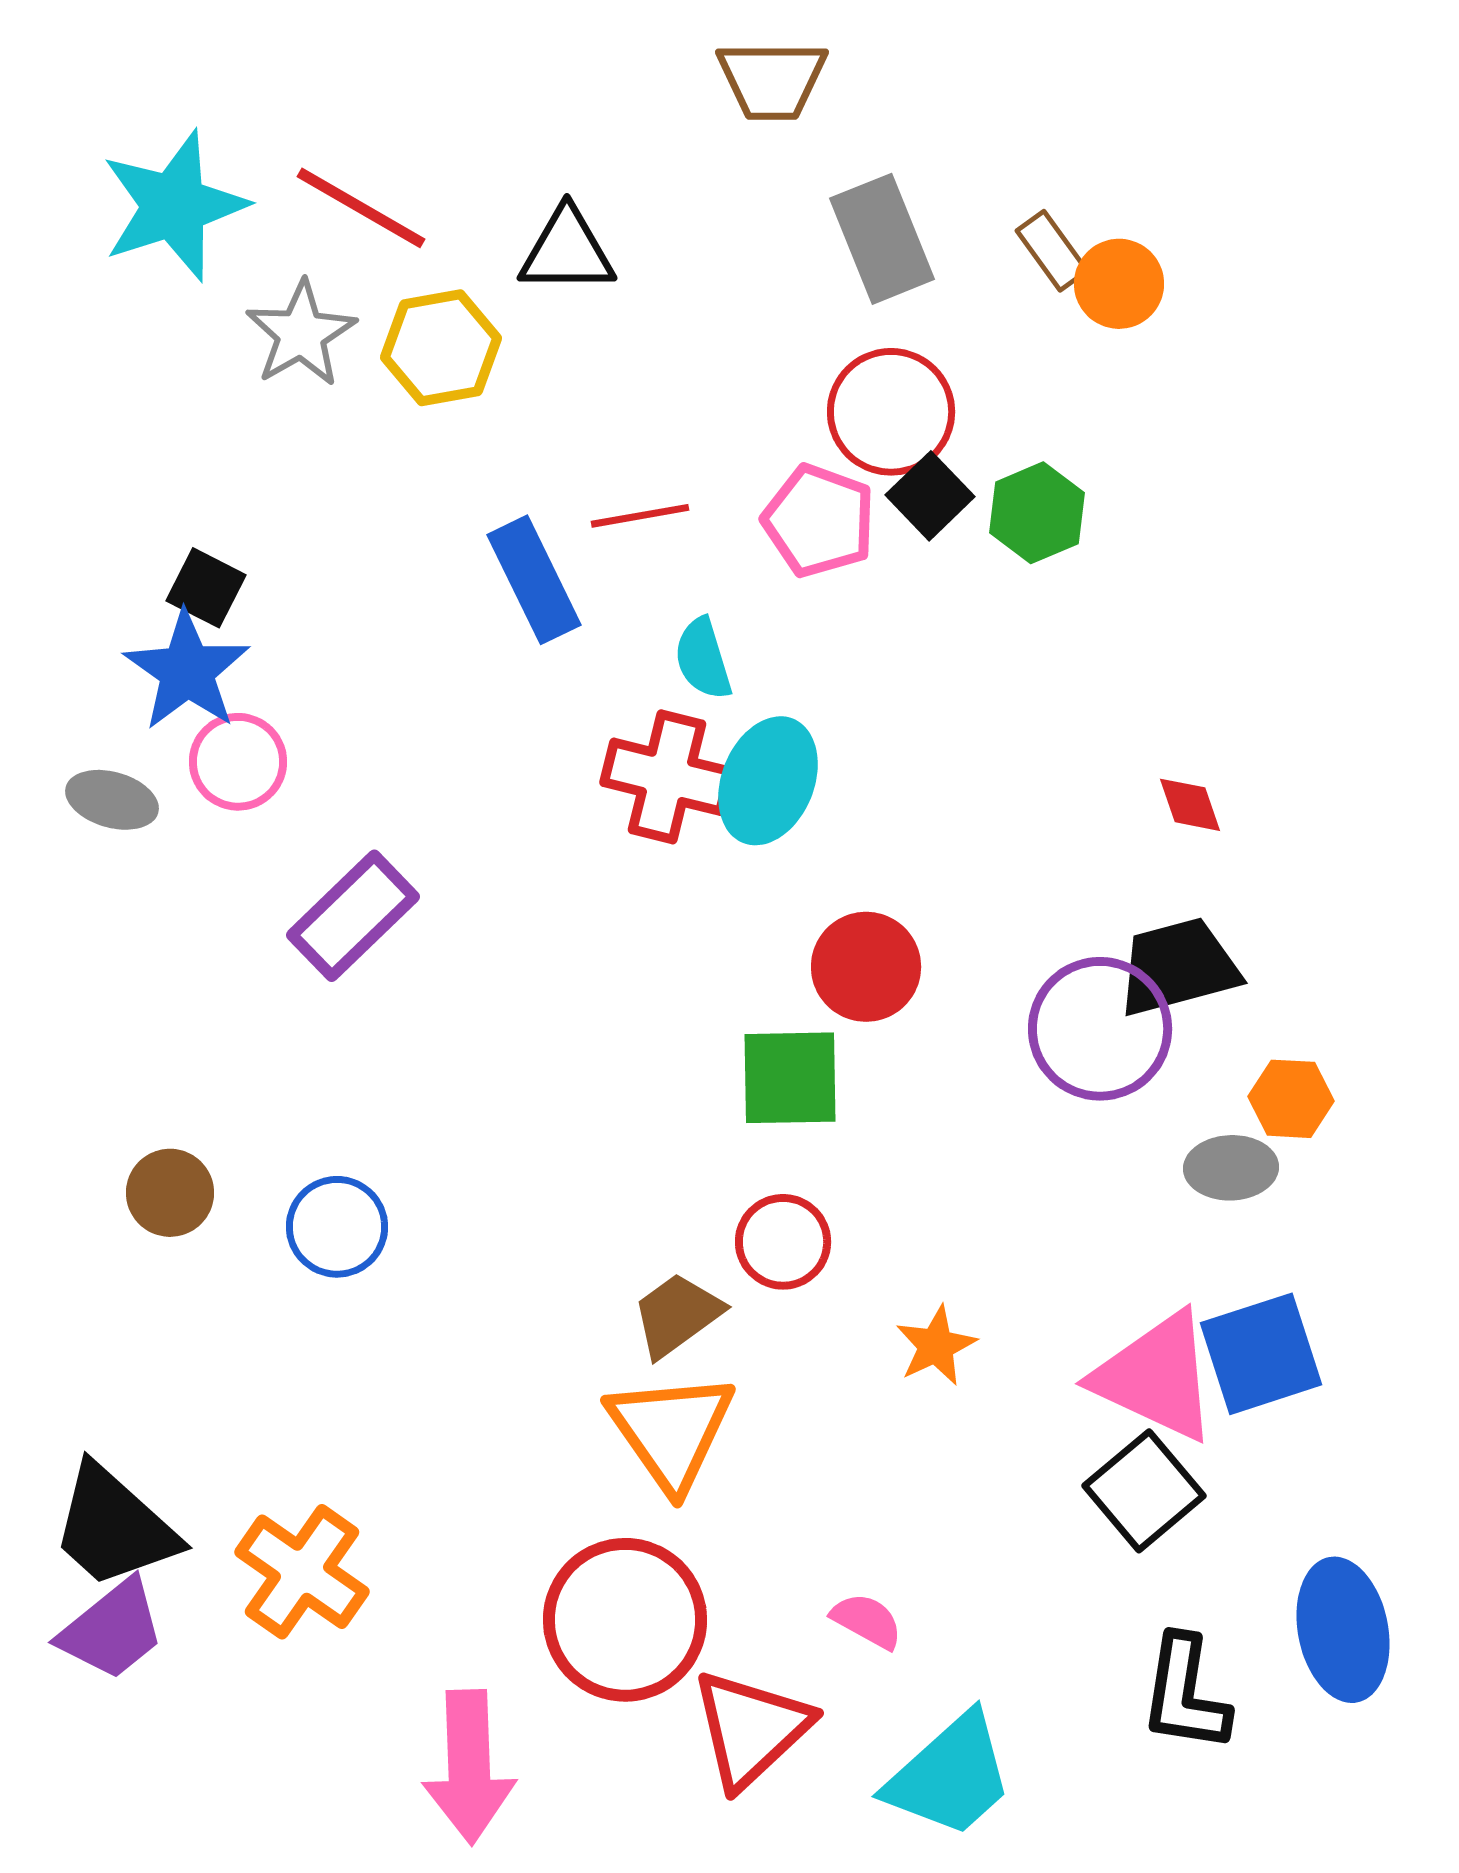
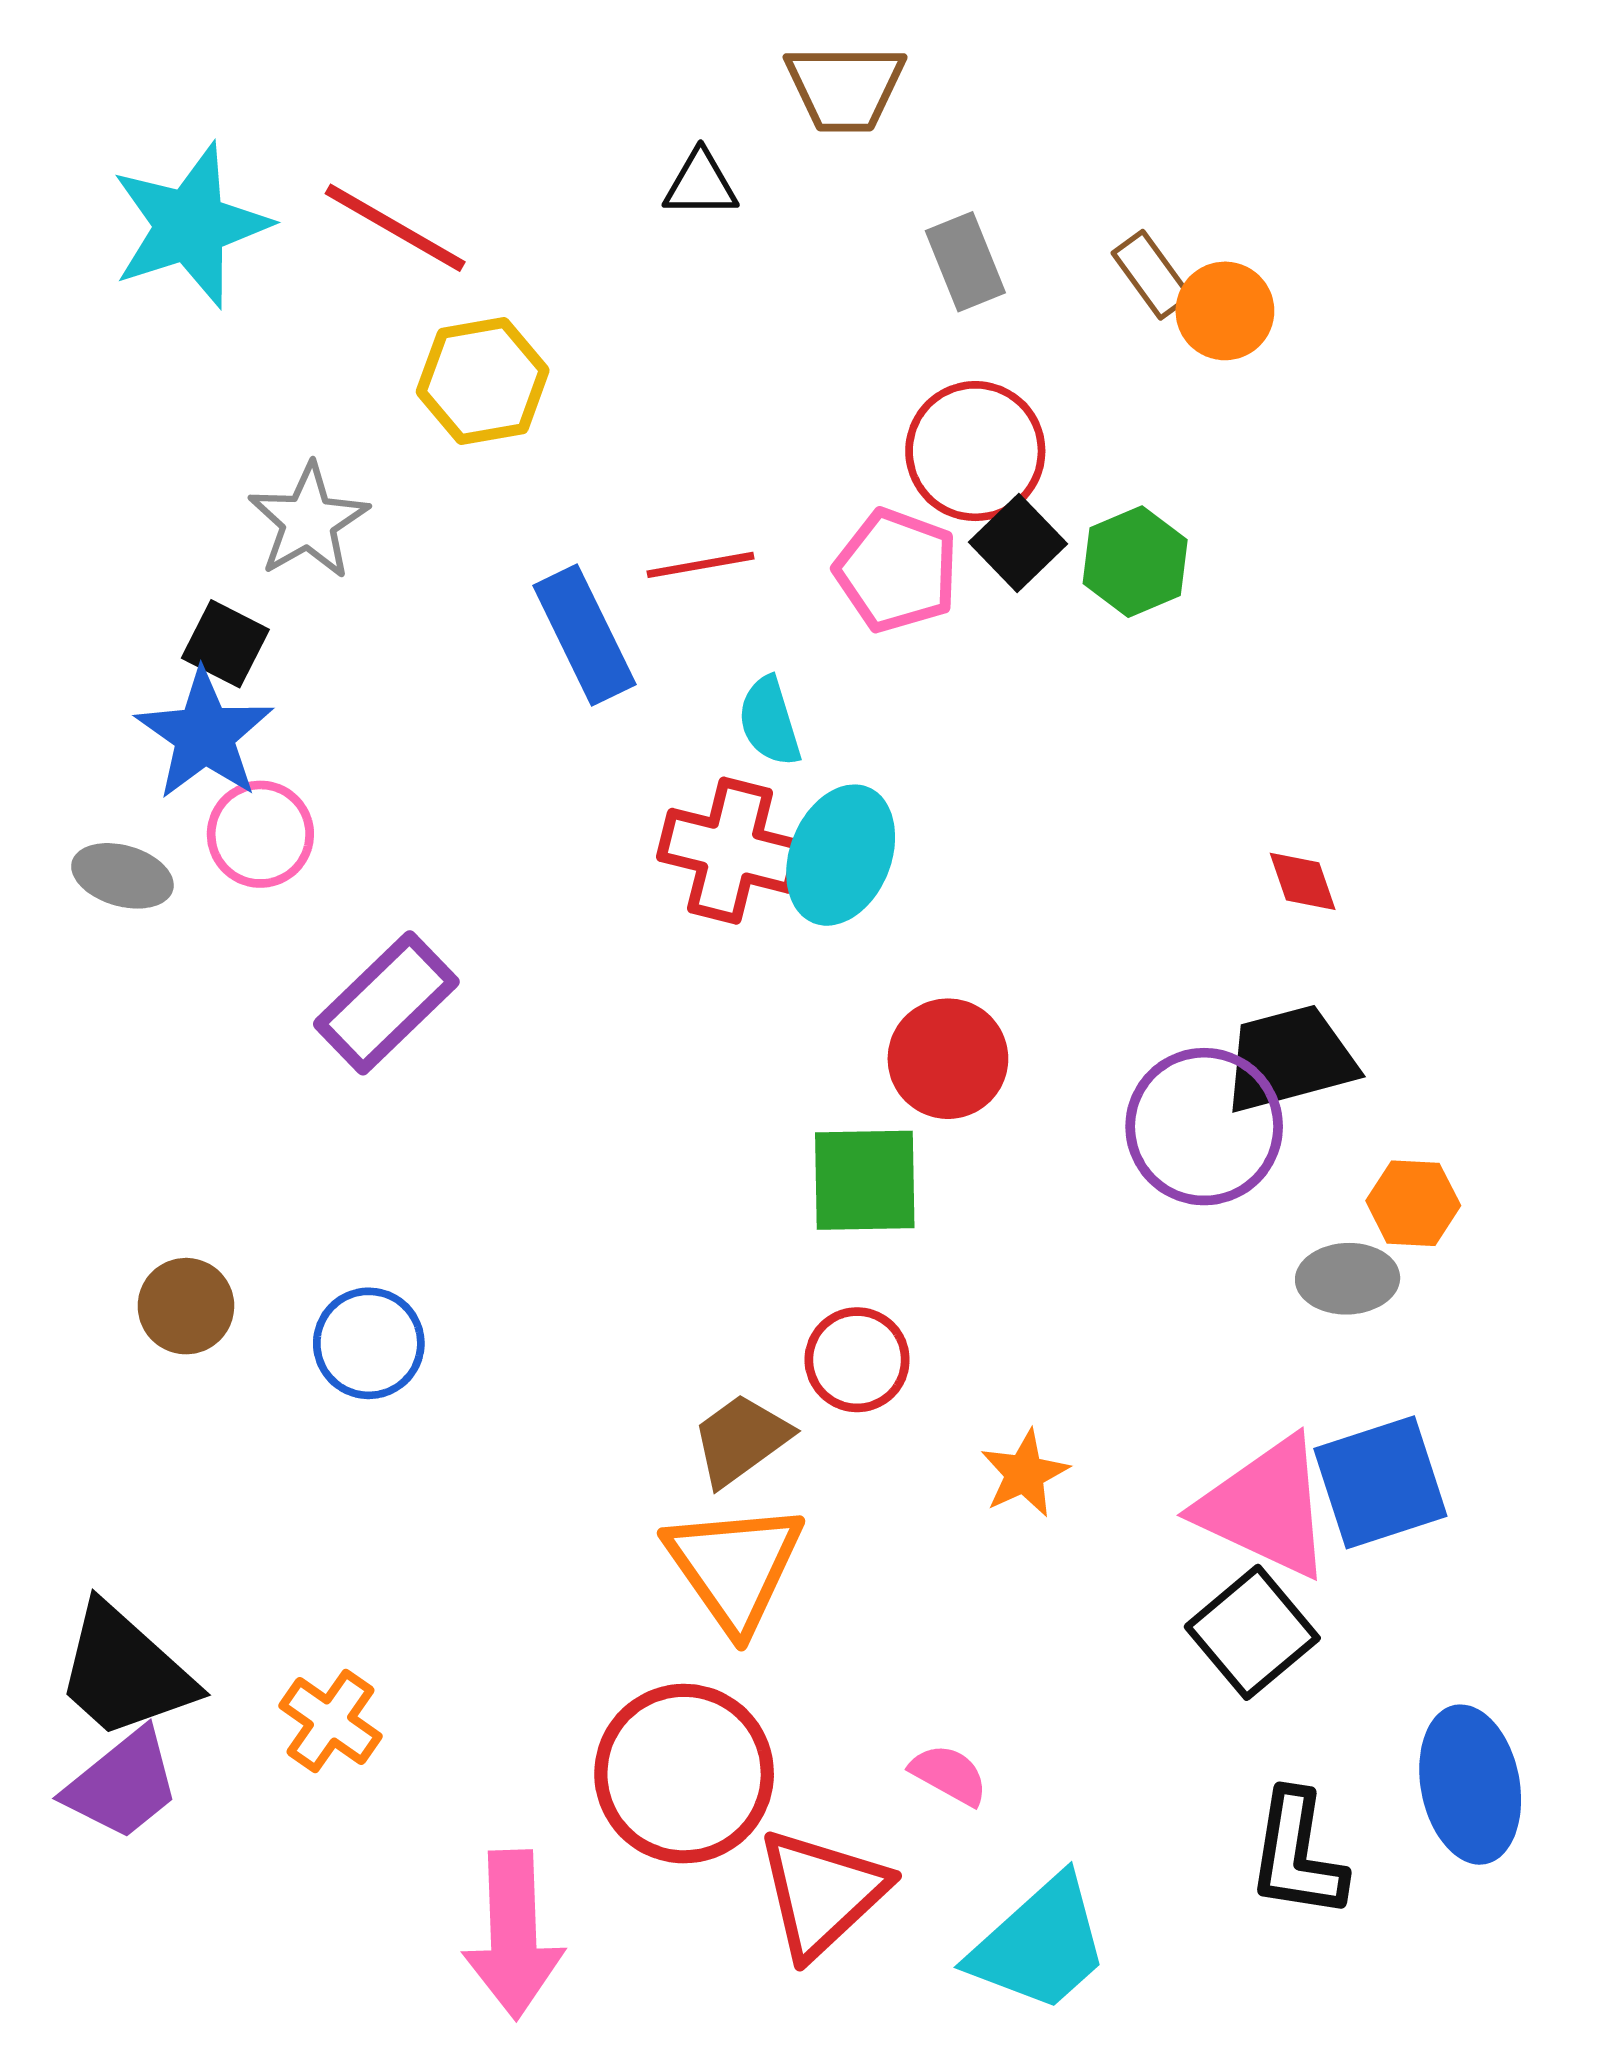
gray rectangle: (882, 239) -> (965, 262), size x0.7
black triangle: (567, 251) -> (701, 184), moved, size x0.7
gray star: (301, 334) -> (309, 521), moved
orange cross: (302, 1572) -> (330, 1721), size x0.7

